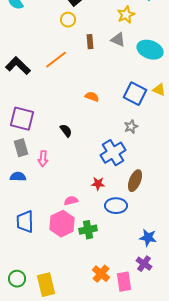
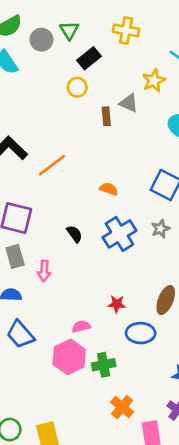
gray triangle: (118, 40) -> (129, 103), moved
orange line: (56, 60) -> (52, 165), moved
blue cross: (113, 153) -> (119, 234), moved
blue trapezoid: (25, 222) -> (20, 334), moved, turned -40
orange cross: (101, 274) -> (122, 407), moved

